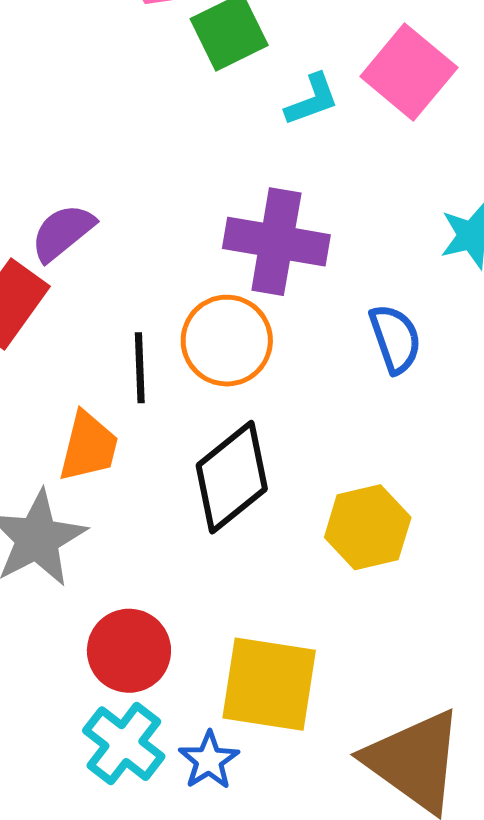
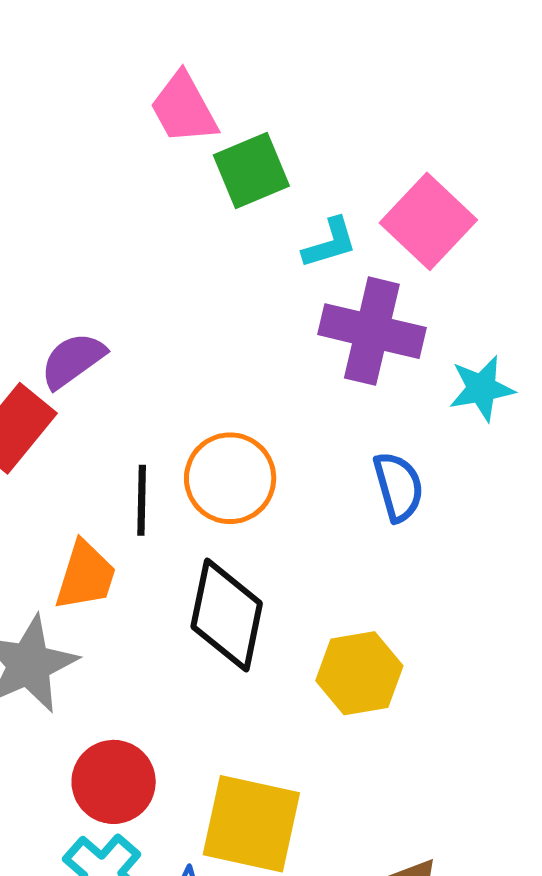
purple cross: (276, 242) -> (372, 331), moved
black diamond: (232, 477) -> (227, 615), turned -43

